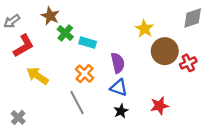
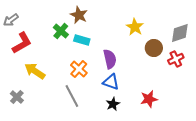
brown star: (50, 16) -> (79, 15), moved
gray diamond: (193, 18) -> (180, 33), moved
brown circle: (165, 51) -> (154, 48), size x0.7
gray cross: (18, 117) -> (17, 97), moved

